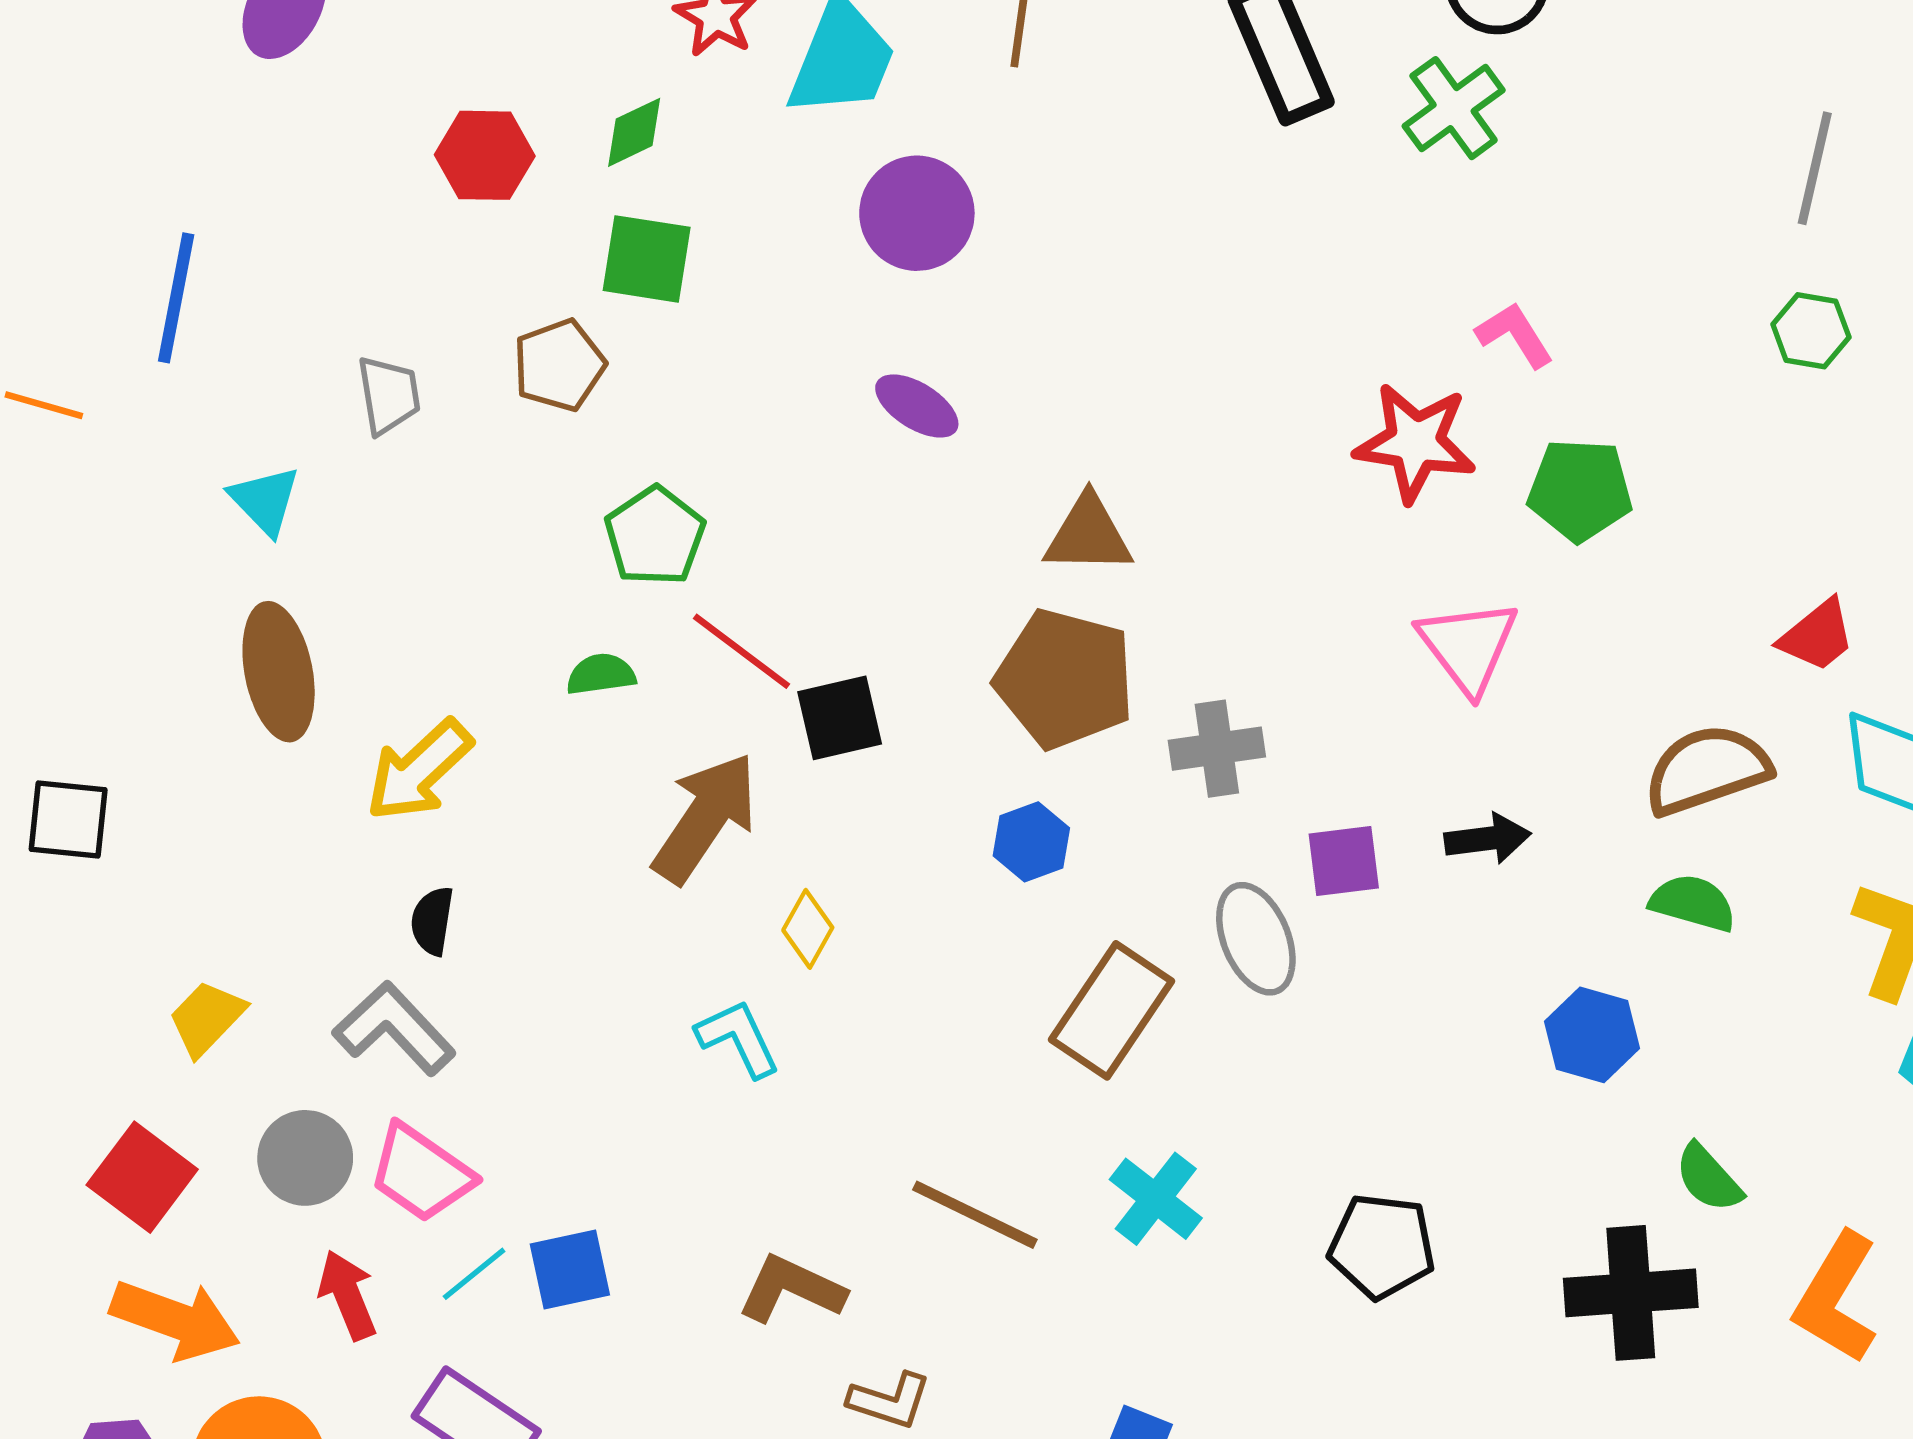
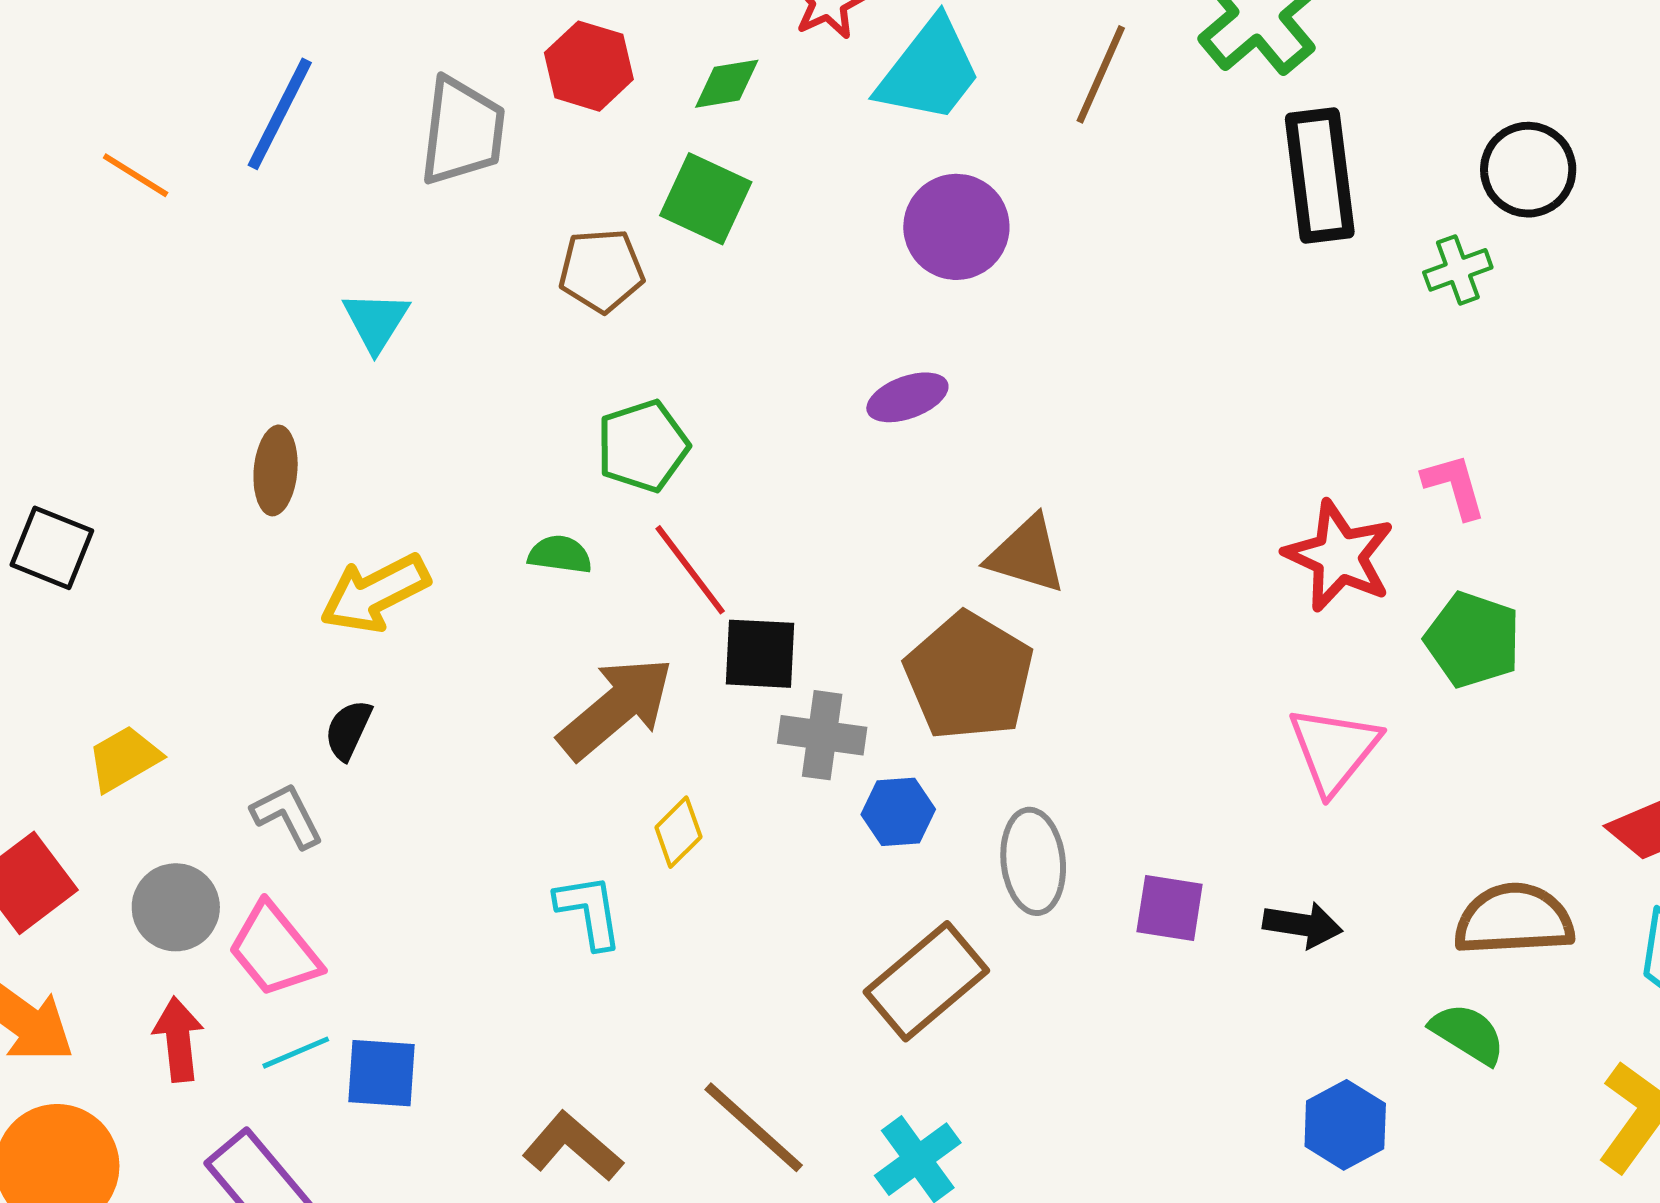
green cross: (1454, 108) -> (1458, 270), size x0.7
gray trapezoid: (389, 395) -> (462, 131), moved, size x1.5
purple ellipse: (917, 406) -> (907, 397), turned -68
cyan triangle: (265, 500) -> (376, 321), moved
brown ellipse: (279, 672) -> (276, 470), size x0.7
gray cross: (1217, 749) -> (822, 735), moved
gray ellipse: (1256, 939) -> (1033, 861), moved
gray L-shape: (394, 1029) -> (287, 815), size x0.7

